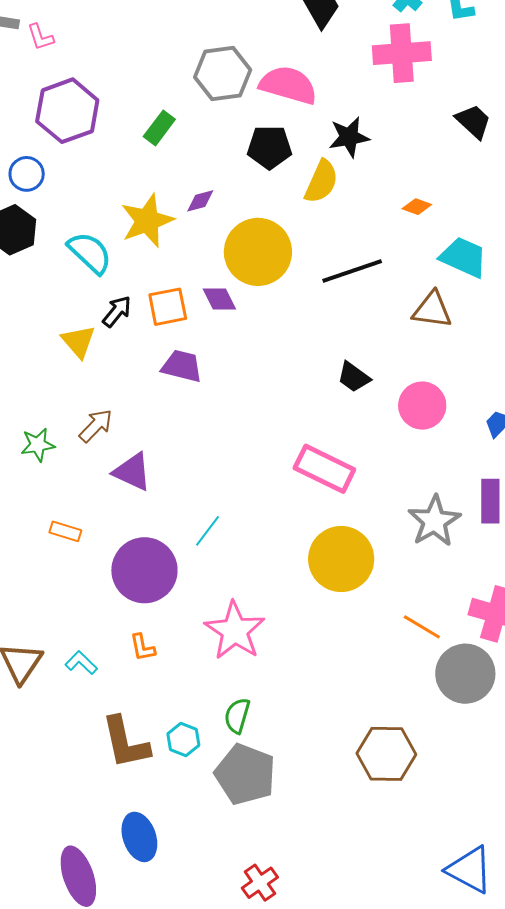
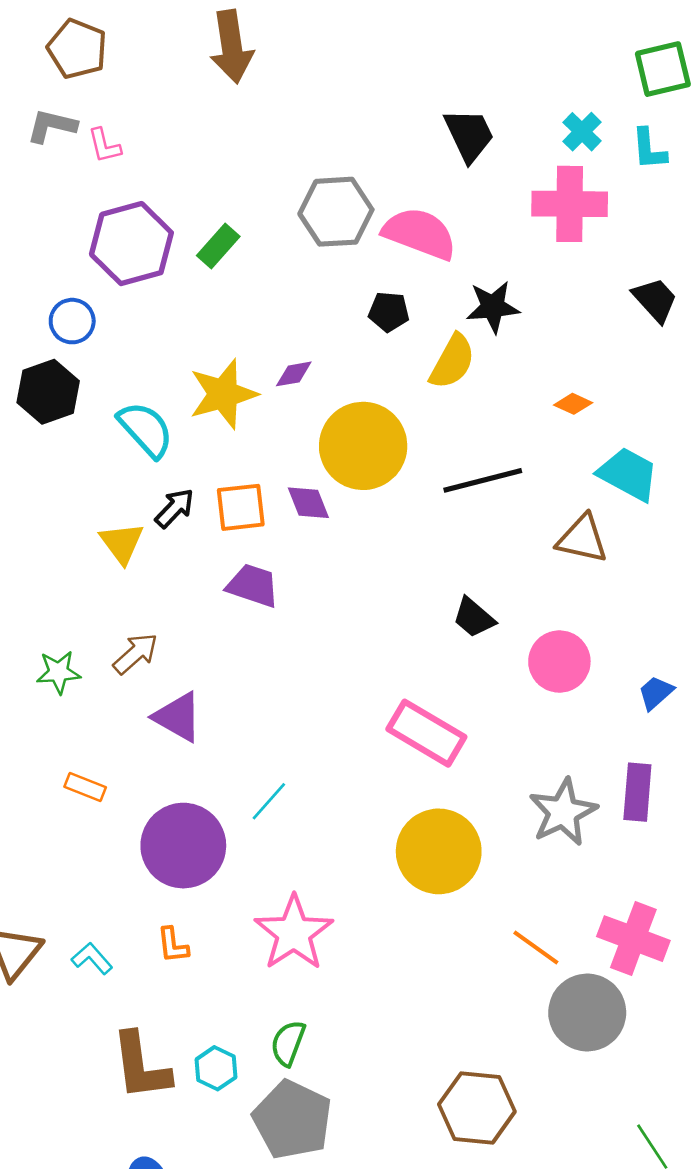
green rectangle: (159, 128) -> (218, 246), moved
black pentagon: (269, 147) -> (389, 312), size x0.7

